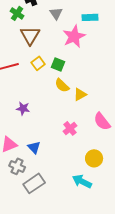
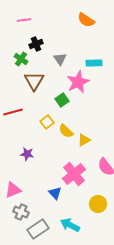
yellow square: (38, 63) -> (47, 122), moved
green square: (58, 64) -> (62, 100), moved, turned 32
pink cross: (70, 128) -> (74, 174), size x1.6
blue triangle: (34, 147) -> (55, 193), moved
cyan arrow: (82, 181) -> (70, 225), moved

